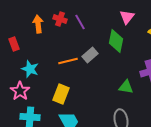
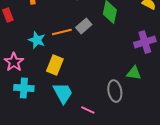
cyan star: (30, 69) -> (37, 40), moved
green triangle: (126, 87) -> (134, 73), moved

